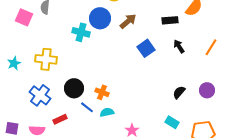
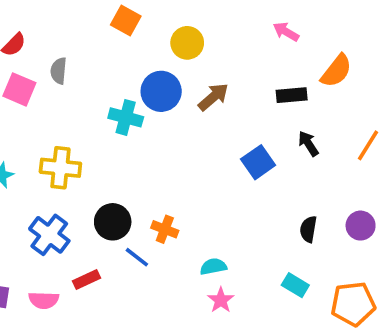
blue square: (146, 48) -> (258, 162), moved
black semicircle: (179, 92) -> (308, 229), turned -32
cyan semicircle: (107, 112) -> (213, 267), moved

